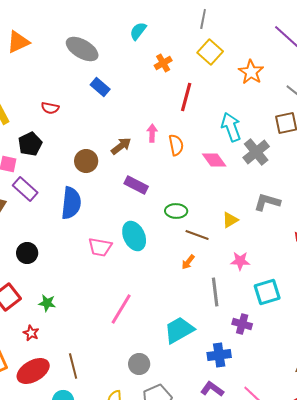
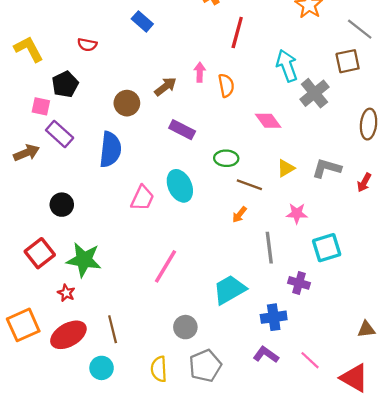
pink diamond: (214, 160) -> (268, 121), moved
gray L-shape: (267, 202) -> (327, 168), moved
pink trapezoid: (100, 247) -> (142, 198), turned -75
green star: (47, 303) -> (84, 260), size x1.8

